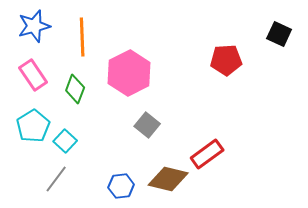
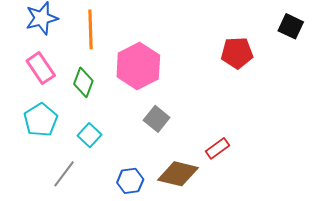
cyan square: (65, 141) -> (89, 135), moved
red rectangle: (207, 154) -> (218, 148), size x0.7

